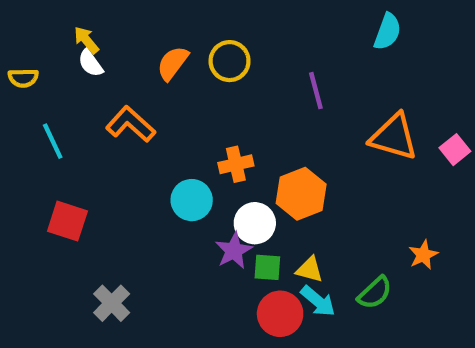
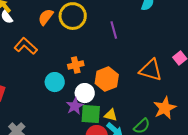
yellow circle: (230, 61) -> (73, 16), size x1.4
orange triangle: (394, 137) -> (151, 70), moved
orange star: (423, 255) -> (165, 108), size x1.6
green square: (267, 267) -> (91, 114), size x1.5

